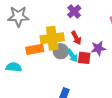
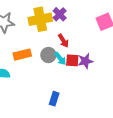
yellow cross: (52, 38) -> (40, 19), moved
purple star: (98, 48) -> (85, 61), moved

